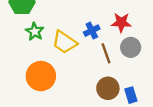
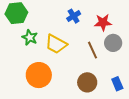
blue cross: (92, 31) -> (74, 16), moved
brown circle: (108, 88) -> (87, 82), moved

